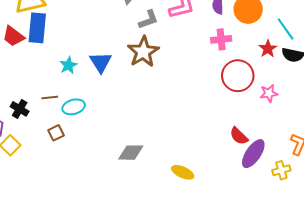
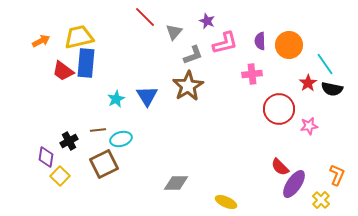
pink cross: (221, 39) -> (252, 74), moved
black cross: (20, 109) -> (69, 141), turned 30
brown square: (56, 133) -> (104, 164), size x1.8
yellow cross: (281, 170) -> (321, 200), turned -30

